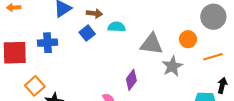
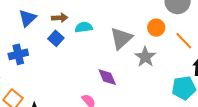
gray triangle: (152, 44) -> (121, 38), turned -40
orange line: (213, 57) -> (184, 41), turned 72
purple diamond: (131, 80) -> (107, 77), turned -50

